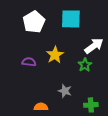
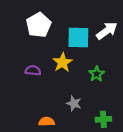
cyan square: (71, 19) -> (78, 37), moved
white arrow: (94, 46) -> (107, 31), moved

